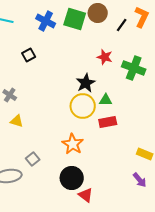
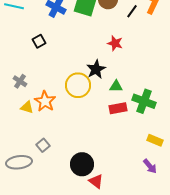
green cross: (134, 68) -> (144, 101), moved
yellow circle: (83, 106) -> (78, 85), moved
orange star: (73, 144) -> (45, 101), moved

